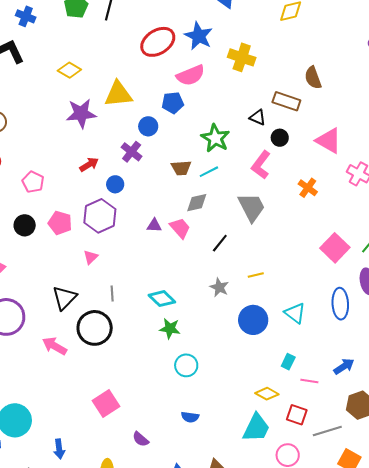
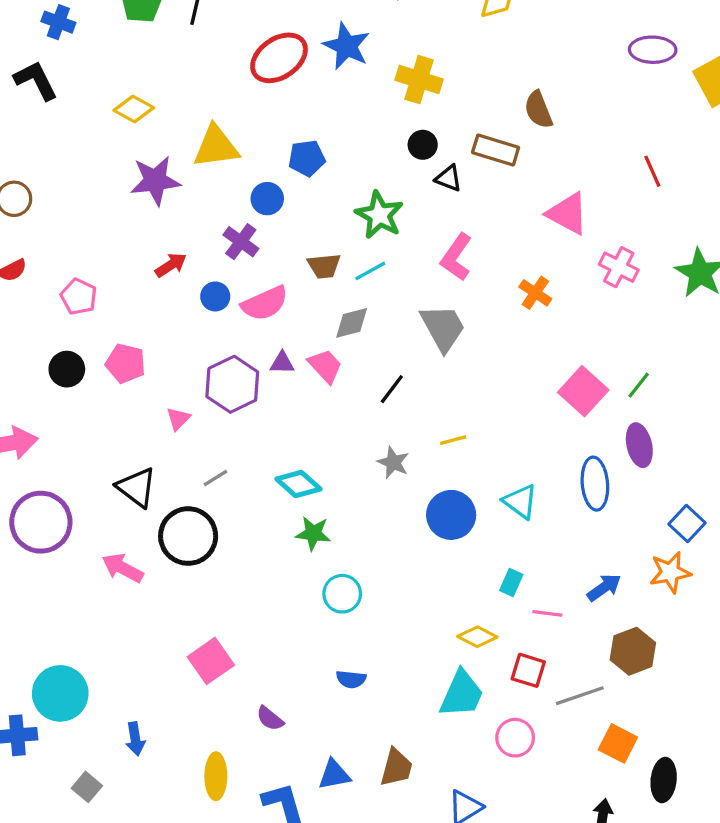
pink semicircle: (191, 75) -> (265, 303), moved
black circle: (280, 138) -> (423, 145), moved
purple hexagon: (100, 216) -> (232, 384), moved
gray line: (112, 294) -> (216, 478), turned 63
black triangle: (64, 298) -> (137, 487), turned -36

